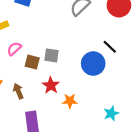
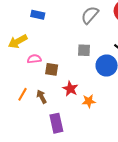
pink semicircle: (14, 49) -> (34, 59), turned 40
gray square: (52, 55) -> (84, 50), moved

